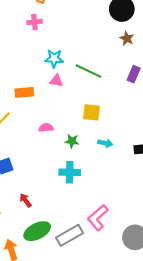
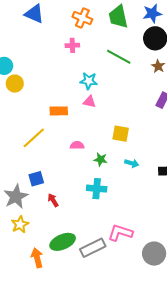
green line: (88, 71) -> (119, 57), moved
red arrow: (26, 200) -> (53, 200), moved
pink L-shape: (98, 218) -> (120, 233), turned 55

